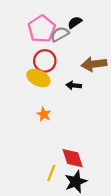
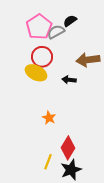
orange star: (44, 114) -> (49, 118), moved
red diamond: (73, 158) -> (68, 148), turned 50

